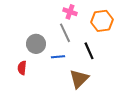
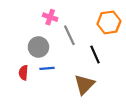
pink cross: (70, 12) -> (50, 17), moved
blue line: (58, 57) -> (47, 68), moved

